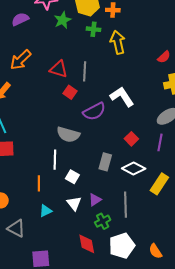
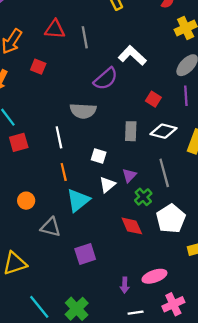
red triangle: (59, 69) -> (55, 29), moved
red square: (70, 92) -> (38, 67), moved
white line: (55, 160) -> (59, 137), moved
white triangle: (74, 203) -> (107, 185), turned 42
cyan triangle: (46, 211) -> (78, 200), size x1.6

